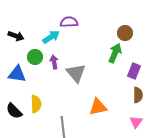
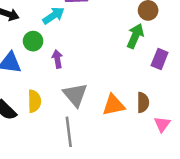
purple arrow: (54, 62) -> (57, 59), moved
gray triangle: (76, 73) -> (75, 95), moved
brown semicircle: (138, 95) -> (143, 102), moved

